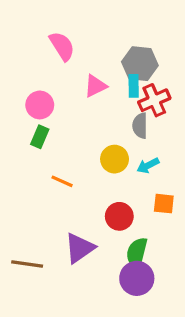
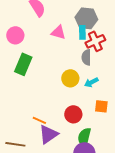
pink triangle: (95, 86) -> (58, 32), turned 42
pink circle: (40, 105) -> (15, 35), moved
green rectangle: (40, 137) -> (23, 64), size x1.5
orange line: (62, 181) -> (39, 120), moved

